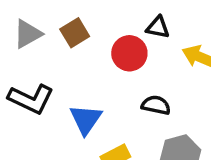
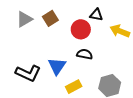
black L-shape: (31, 99) -> (28, 73), moved
black semicircle: (156, 105) -> (85, 54), moved

